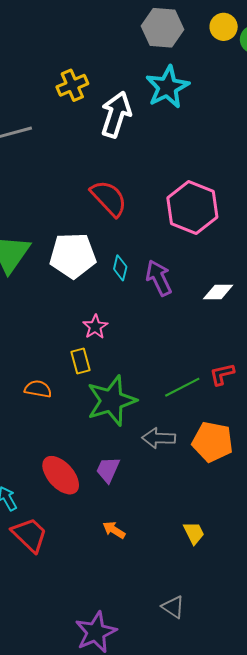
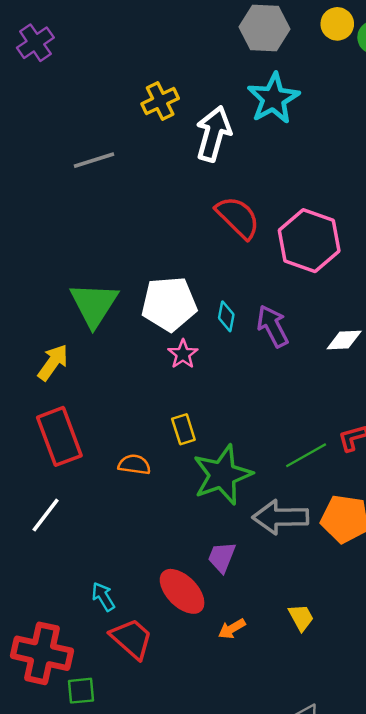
red semicircle: (109, 198) -> (238, 217), moved
pink star: (95, 327) -> (183, 354), moved
gray arrow: (159, 438) -> (281, 517), size x1.4
red ellipse: (61, 475) -> (182, 591), moved
orange arrow: (114, 530) -> (232, 629), turned -60
yellow trapezoid: (194, 533) -> (301, 617), moved

